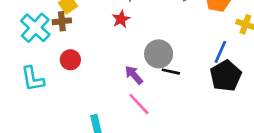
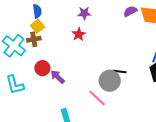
gray circle: (159, 54) -> (110, 81), moved
purple arrow: (134, 75) -> (58, 77), moved

